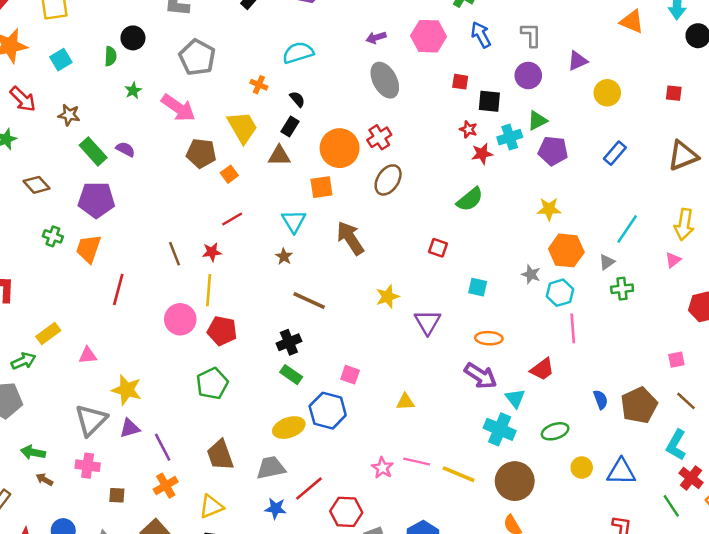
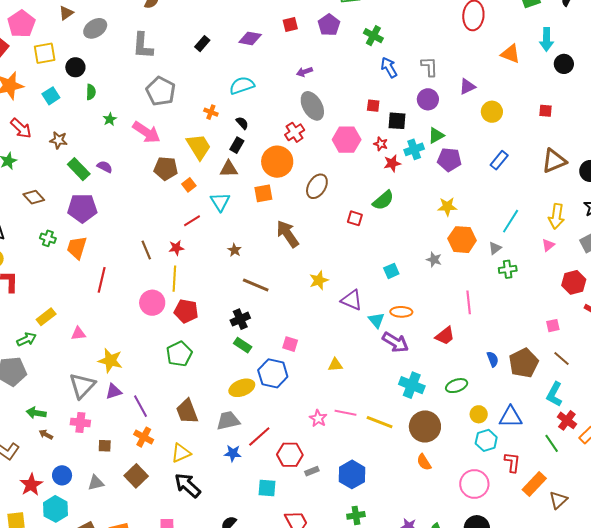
pink hexagon: (429, 36) -> (347, 140), moved
black circle: (133, 38) -> (75, 67), moved
red cross: (379, 137) -> (295, 132), moved
cyan triangle: (294, 221) -> (220, 202), moved
red square: (438, 248) -> (355, 218), moved
cyan square: (478, 287) -> (391, 271), turned -35
cyan hexagon: (560, 293) -> (486, 440), moved
purple triangle: (428, 322) -> (352, 300), turned -35
cyan triangle: (515, 398) -> (376, 320), moved
orange cross: (166, 486) -> (144, 437), turned -30

